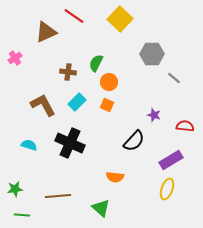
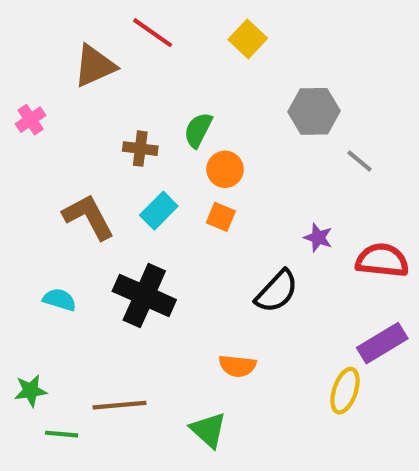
yellow square: (120, 19) -> (248, 39), size x0.7
red semicircle: (185, 126) -> (382, 260), size x1.4
purple rectangle: (171, 160) -> (382, 343), moved
green line: (22, 215) -> (62, 434), moved

